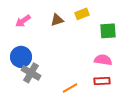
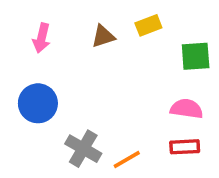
pink arrow: (23, 21) -> (42, 38), turned -42
gray cross: (31, 73) -> (83, 149), moved

